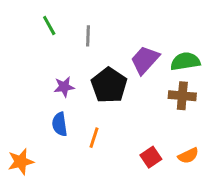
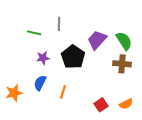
green line: (49, 25) -> (34, 33), moved, turned -48
green semicircle: (185, 61) -> (124, 41), turned 66
blue semicircle: (60, 124) -> (40, 83), turned 35
orange star: (21, 162) -> (14, 93), moved

